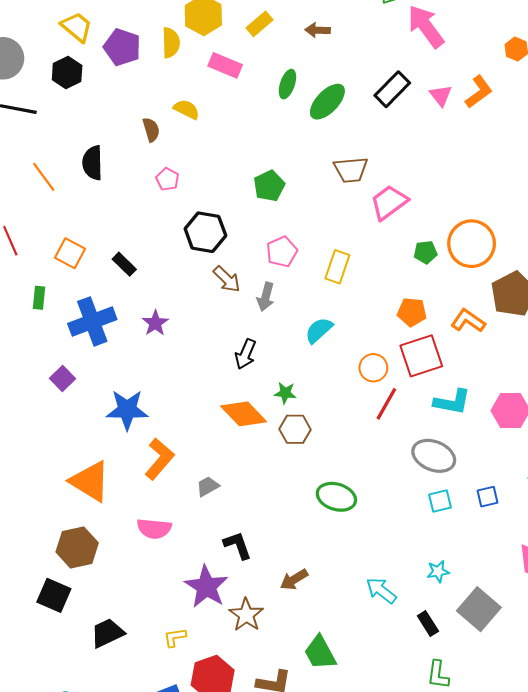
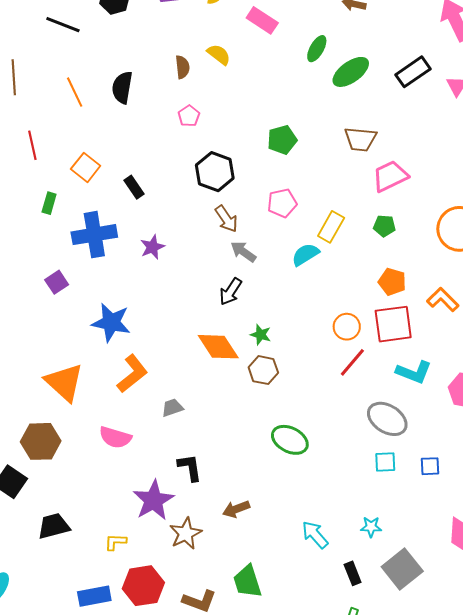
green pentagon: (425, 252) -> (384, 226), moved
gray arrow: (266, 297) -> (243, 252), moved, turned 100
cyan semicircle: (319, 330) -> (305, 254), moved

